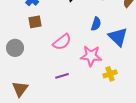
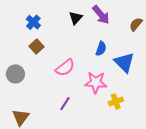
brown square: (35, 22) -> (37, 47), turned -32
purple line: (62, 76) -> (65, 104), turned -40

